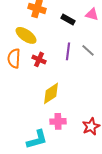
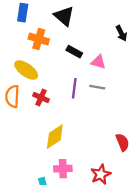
pink triangle: (92, 14) -> (98, 62), moved
gray line: (88, 50) -> (97, 87), turned -32

